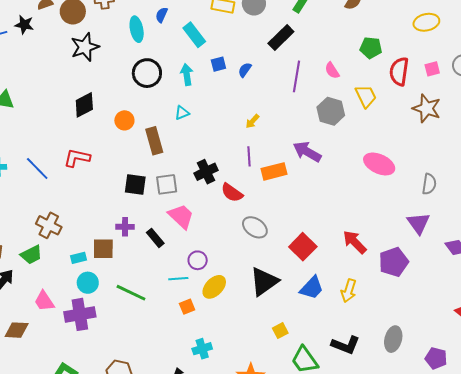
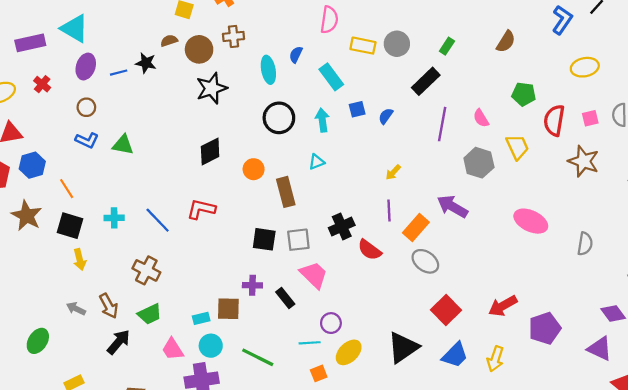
orange rectangle: (274, 171) -> (416, 227), turned -35
purple triangle: (418, 223) -> (600, 349), moved, turned -30
brown cross: (49, 225) -> (146, 270), moved
gray ellipse: (255, 227) -> (425, 261), moved
red arrow: (355, 242) -> (503, 306), turned -76
pink trapezoid: (44, 301) -> (173, 349), moved

